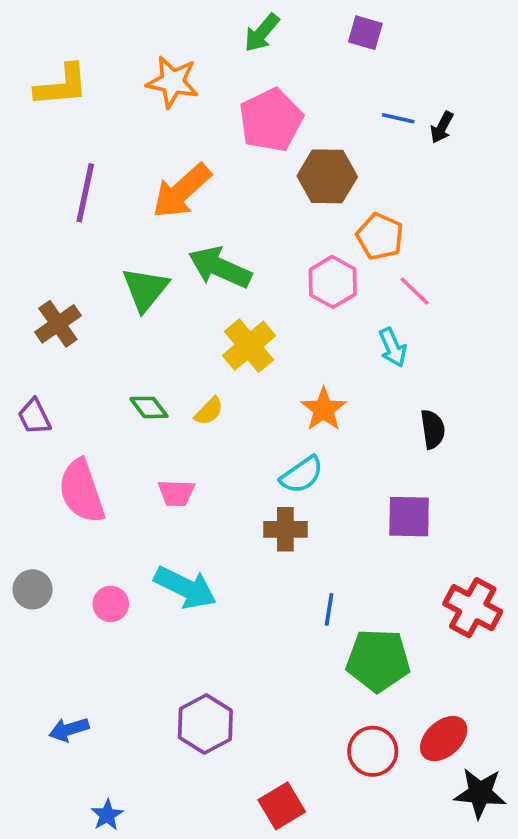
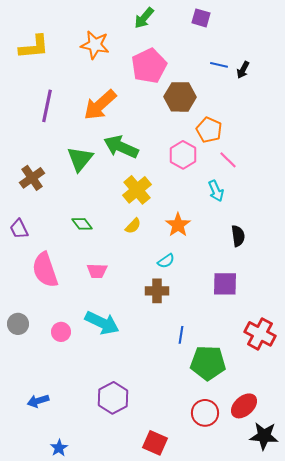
yellow semicircle: (209, 411) -> (133, 226), moved
cyan semicircle: (302, 475) -> (166, 261), size x0.7
red square: (282, 806) -> (155, 443), turned -35

